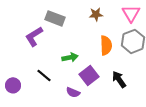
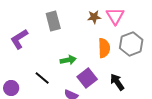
pink triangle: (131, 13) -> (115, 16), moved
gray rectangle: (55, 18) -> (53, 21), turned 54
purple L-shape: (34, 36) -> (19, 39), moved

